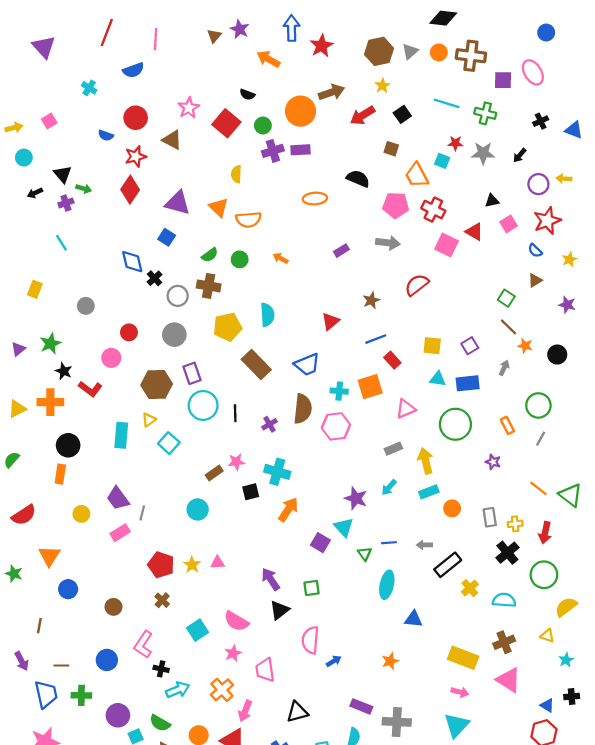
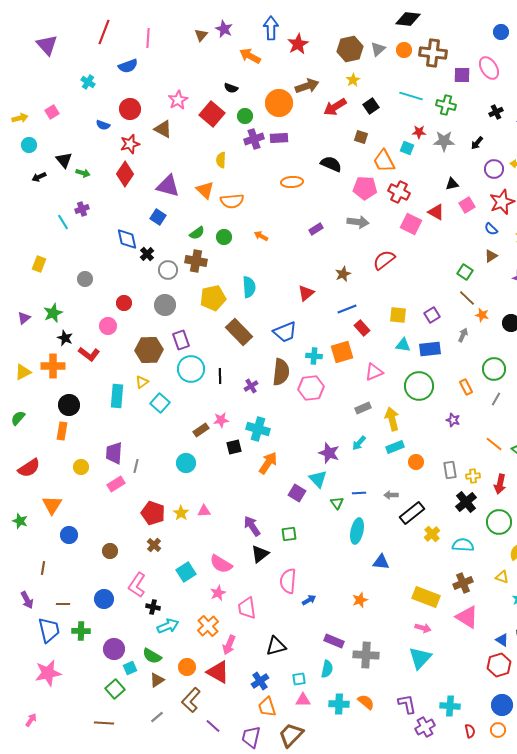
purple cross: (66, 203) -> (82, 209), moved
purple trapezoid: (118, 498) -> (114, 453), turned 40

